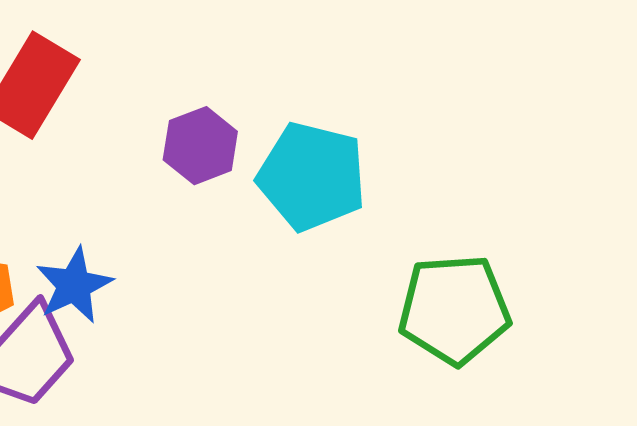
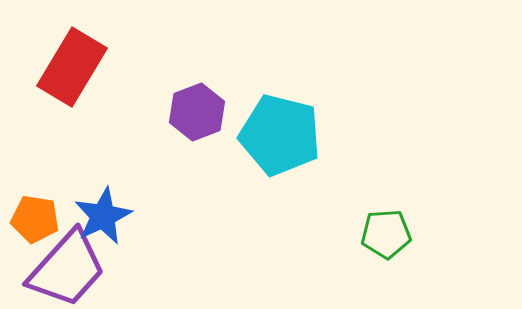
green pentagon: (454, 309) -> (386, 234), size x0.6

